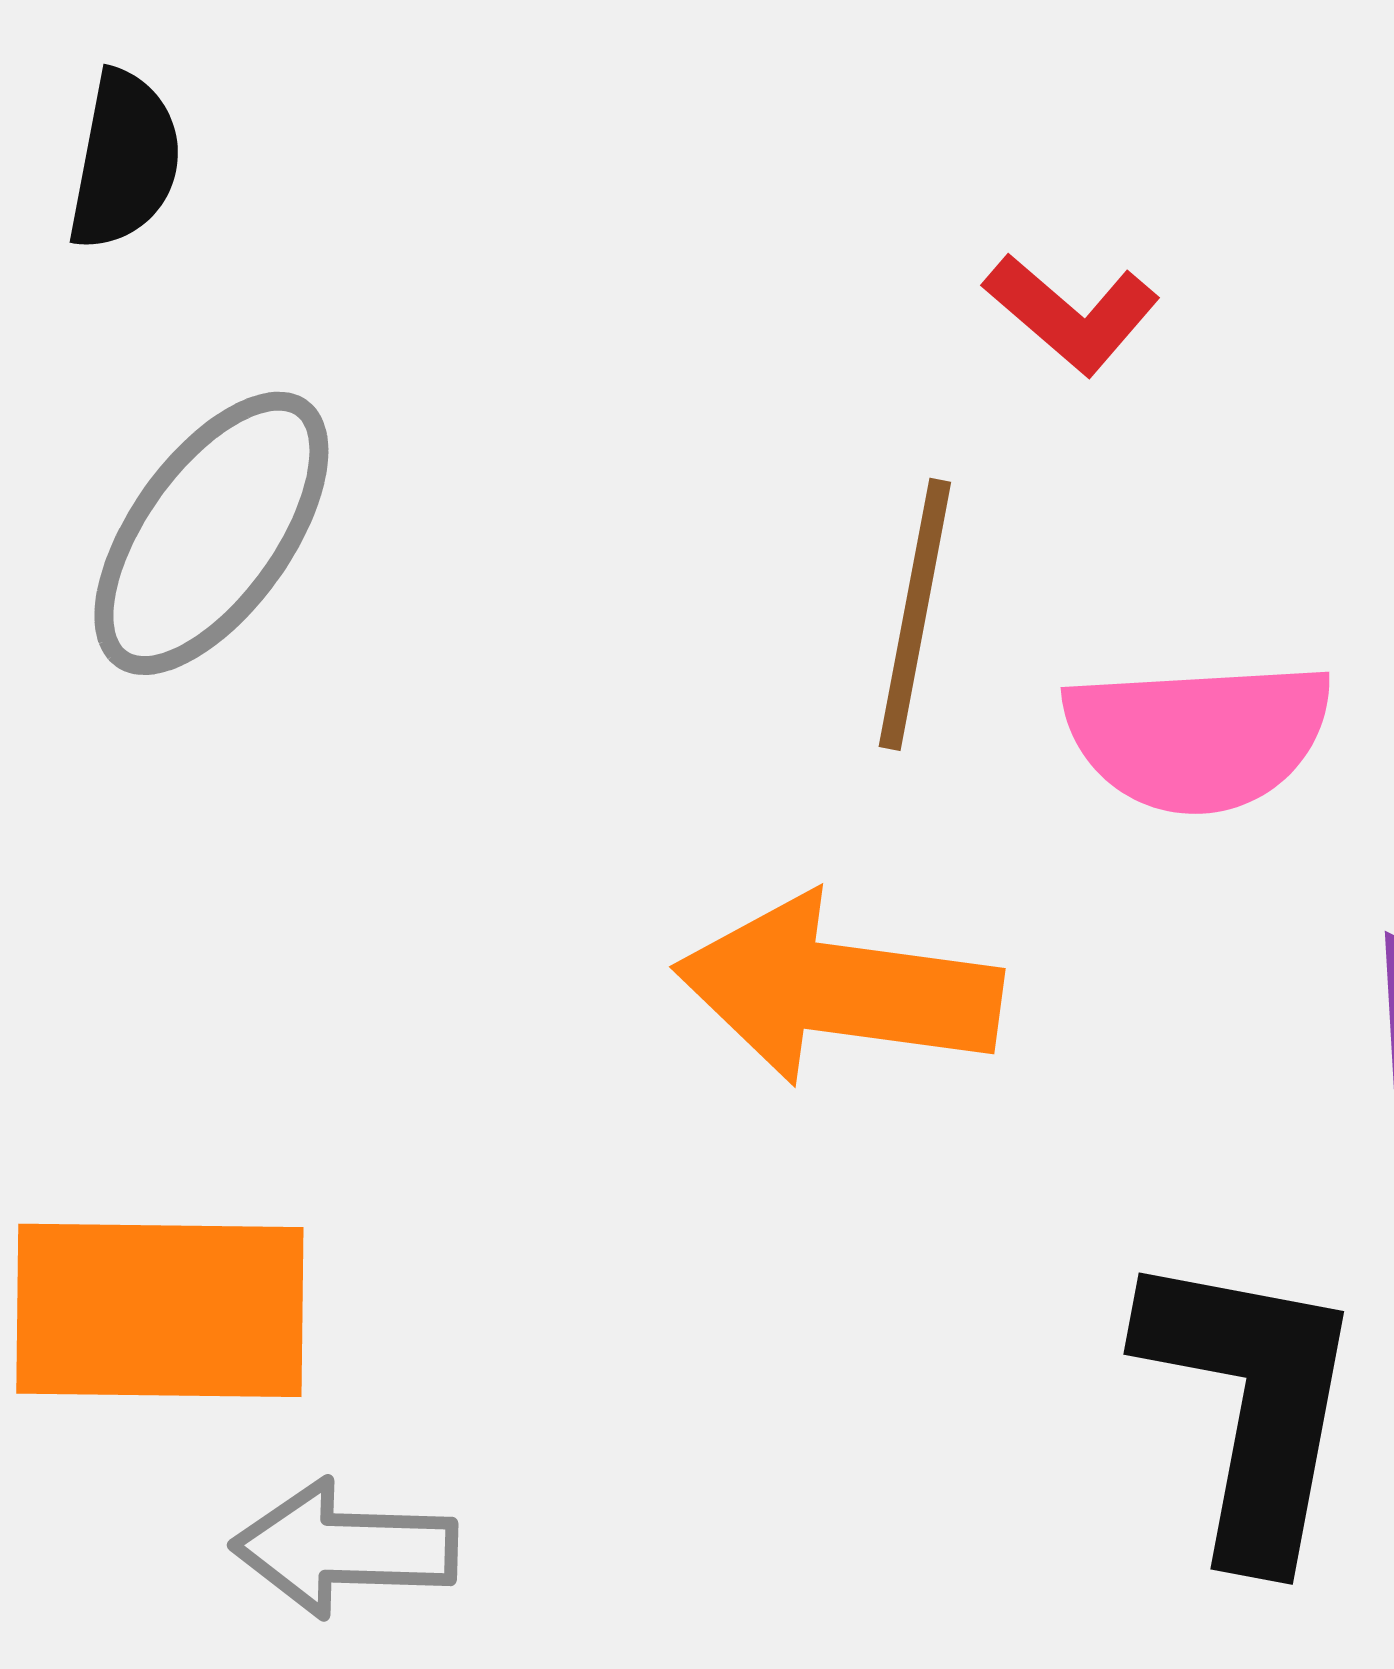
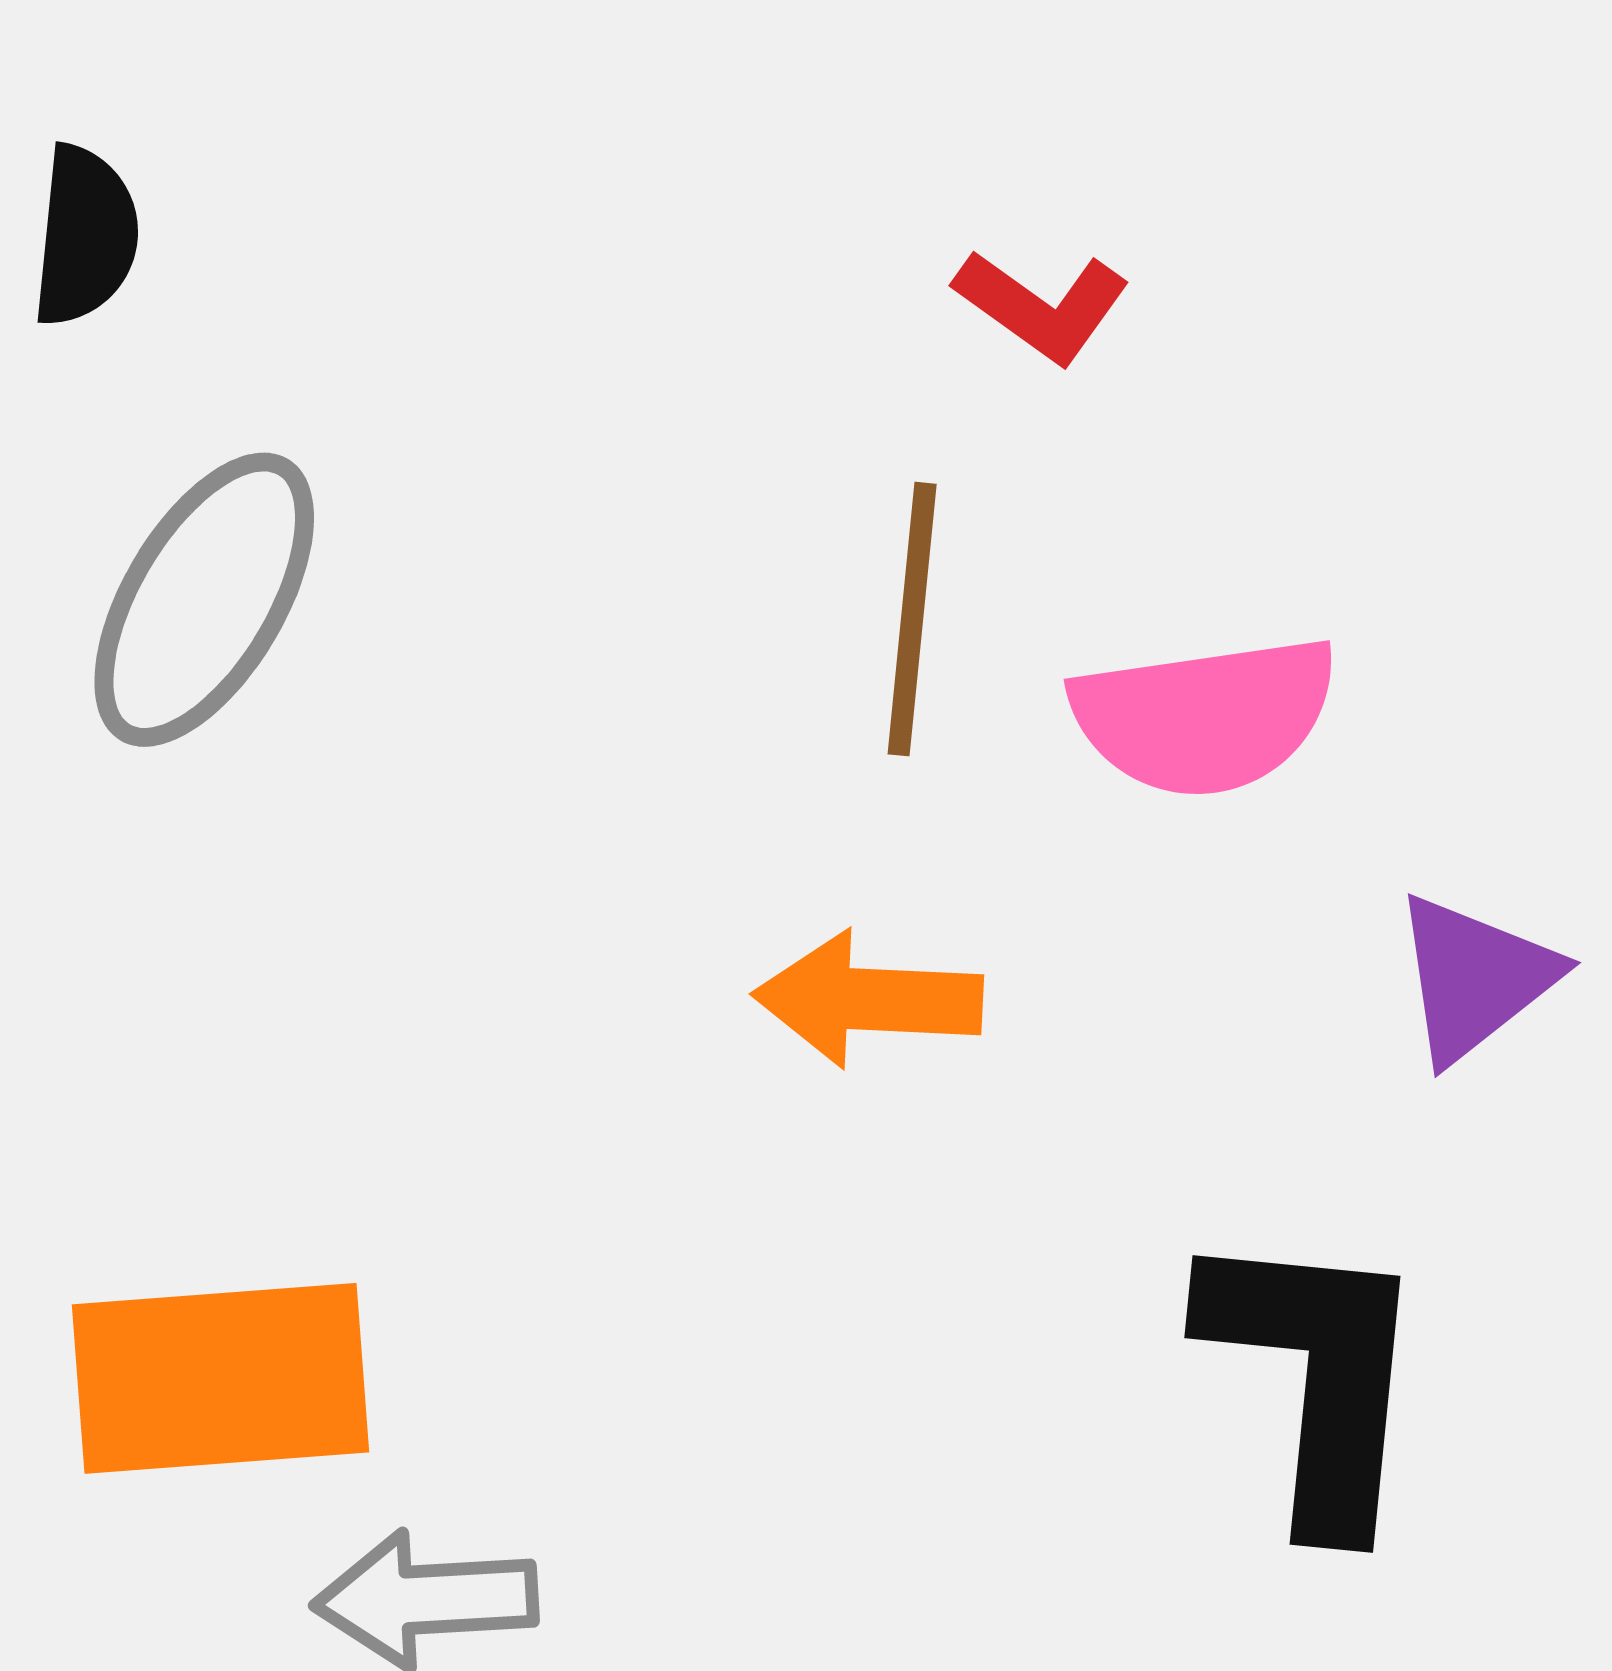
orange arrow: (838, 989) -> (868, 999), size x0.7

